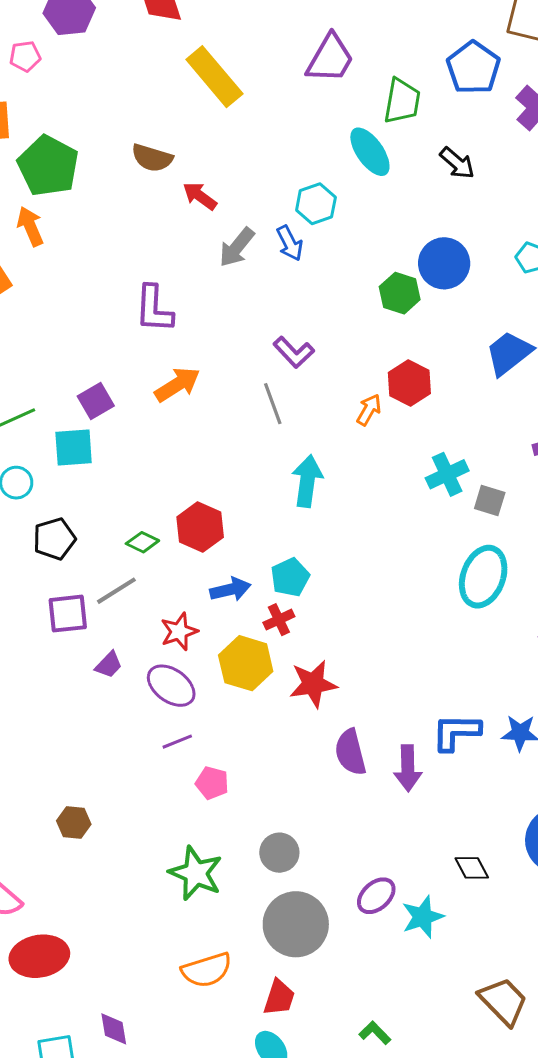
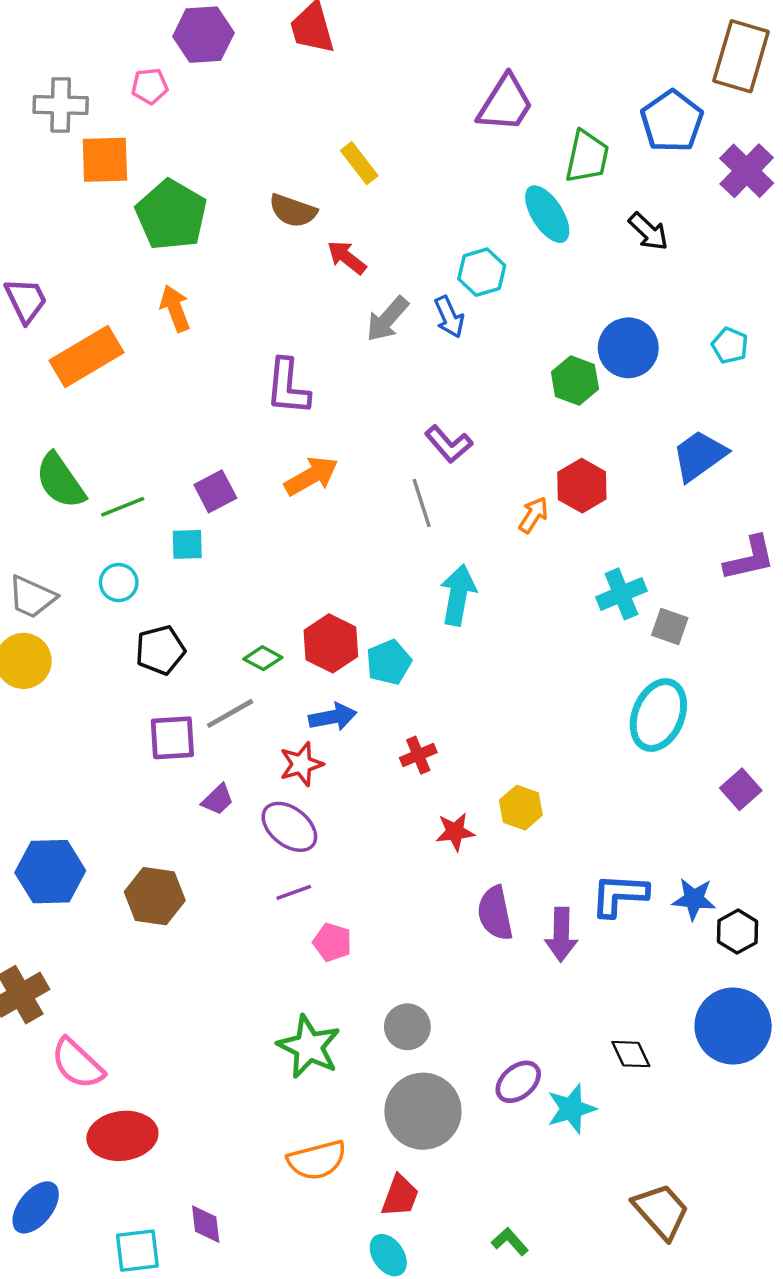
yellow rectangle: (214, 77) -> (359, 163), moved, size x0.6
orange arrow: (30, 226) -> (175, 308), moved
cyan square: (74, 447) -> (187, 544), size x0.7
cyan pentagon: (290, 577) -> (389, 662), moved
blue arrow: (230, 589) -> (333, 717), moved
yellow hexagon: (246, 663) -> (521, 808), moved, size x0.7
red star: (313, 684) -> (455, 832), size x0.7
brown hexagon: (74, 823) -> (155, 896), moved, size x1.5

